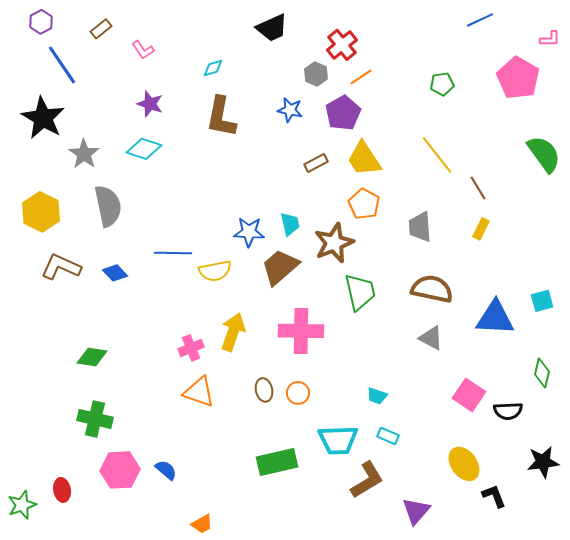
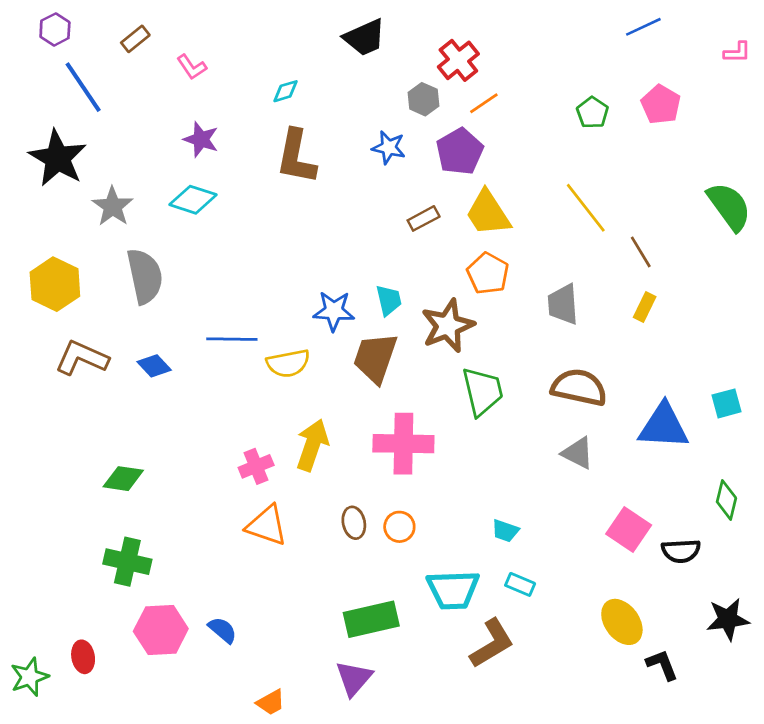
pink pentagon: (518, 78) -> (661, 105), moved, size x0.7
green pentagon: (442, 84) -> (592, 113), turned -30
brown trapezoid: (280, 267) -> (375, 358), turned -30
purple triangle: (416, 511) -> (354, 678), moved

